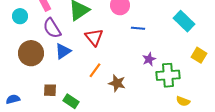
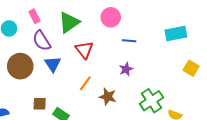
cyan rectangle: (184, 21) -> (176, 34), turned -55
blue triangle: (63, 51) -> (53, 64), turned -30
purple star: (149, 59) -> (126, 69), moved
green cross: (168, 75) -> (151, 101), moved, turned -30

